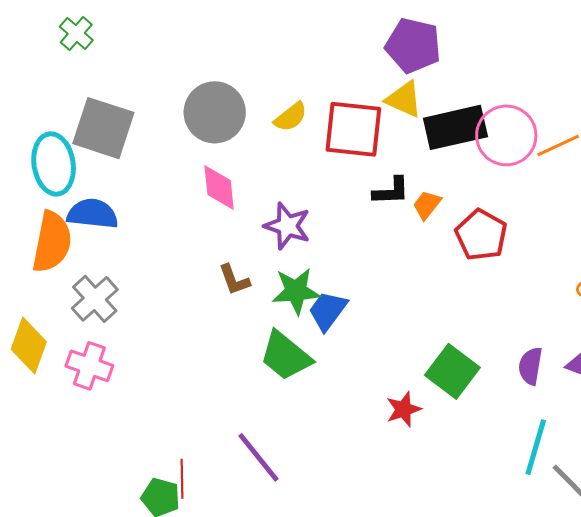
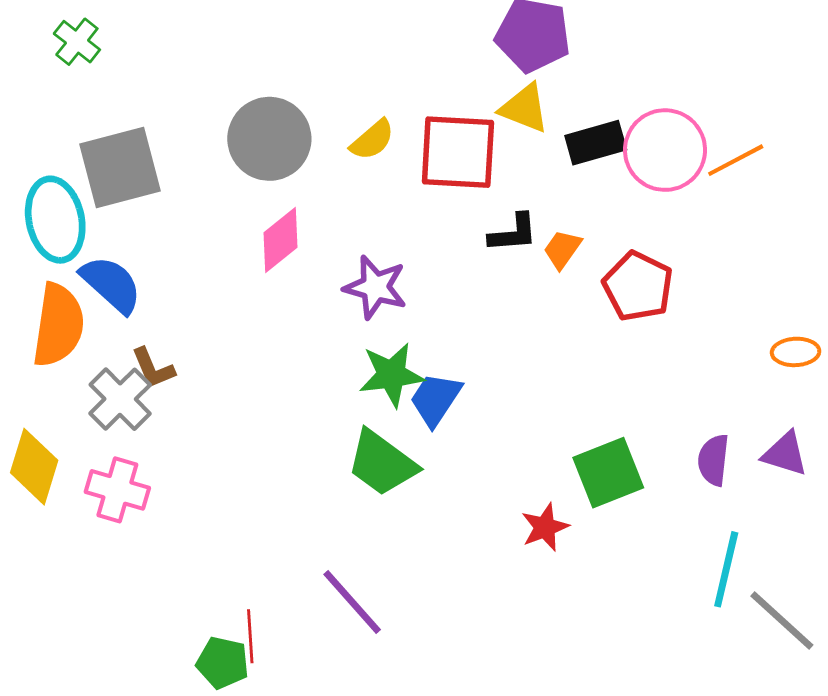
black rectangle: (455, 127) -> (596, 143), size x0.7
gray square: (103, 128) -> (120, 168), turned -30
pink diamond: (219, 187) -> (281, 240), turned 60
blue semicircle: (93, 214) -> (111, 284), turned 39
brown L-shape: (234, 280) -> (153, 368), moved
green square: (452, 371) -> (608, 473), turned 34

